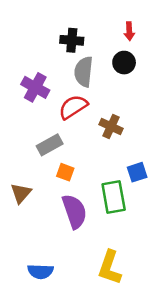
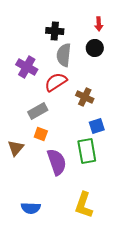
orange square: (65, 172) -> (41, 134), moved
blue square: (137, 172) -> (97, 126), moved

